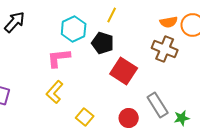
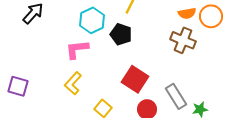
red square: (124, 71) -> (135, 79), moved

